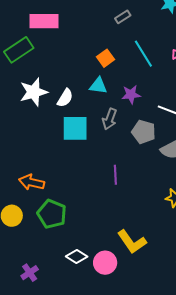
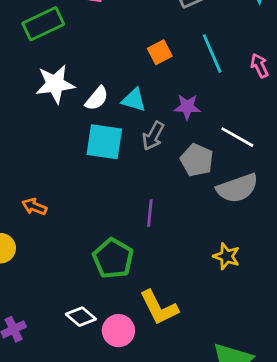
cyan triangle: (98, 86) -> (134, 100), moved
orange arrow: (32, 182) -> (34, 207), size x0.7
green pentagon: (52, 214) -> (113, 258), moved

